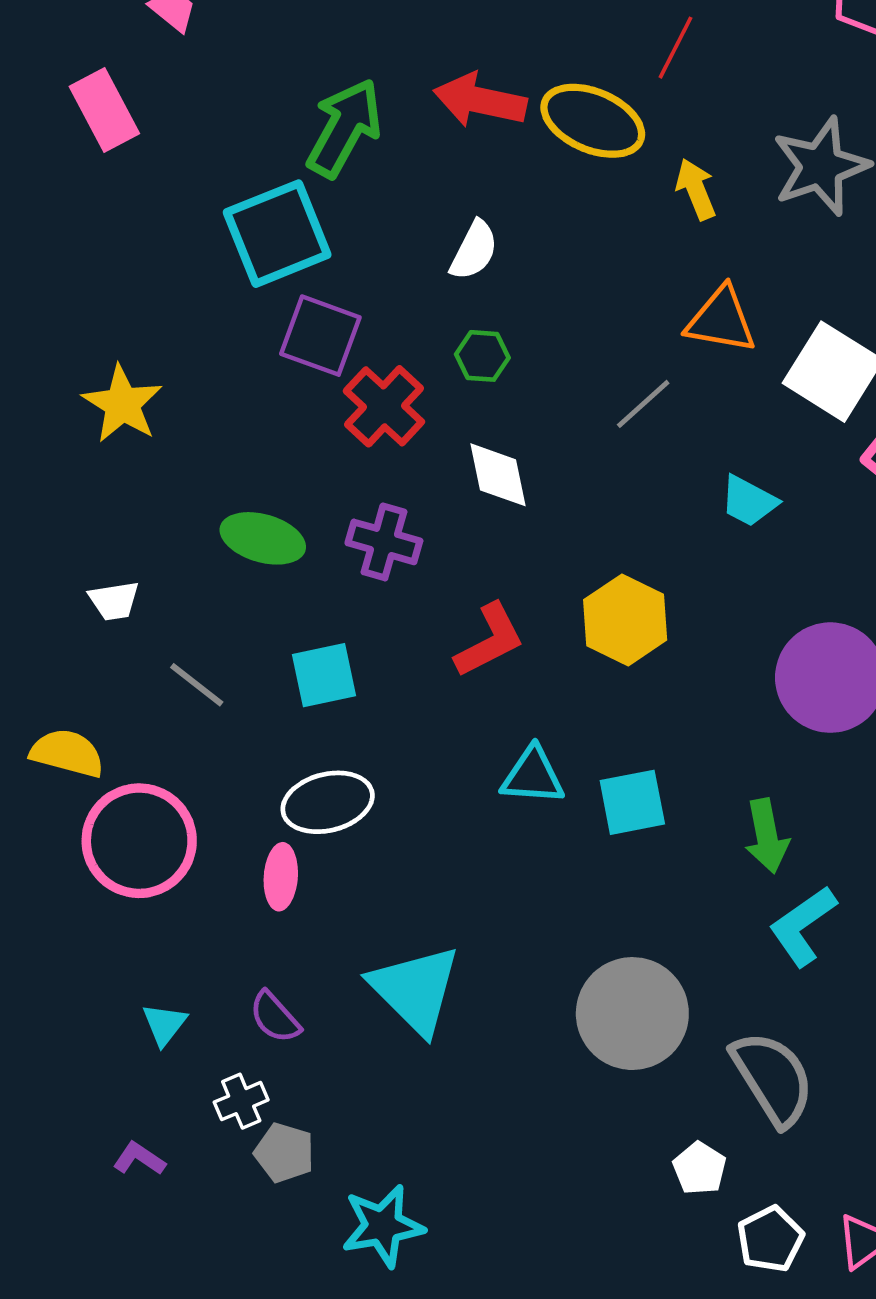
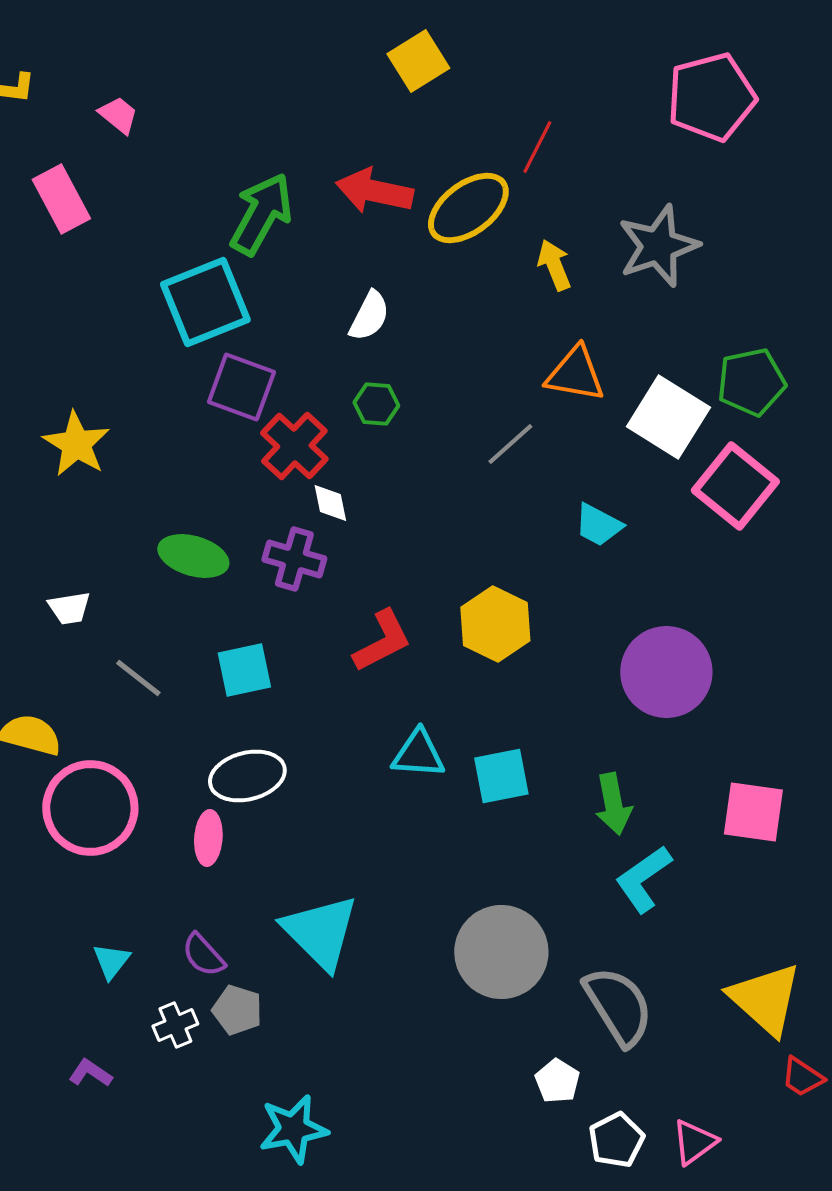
yellow ellipse: (593, 121) -> (468, 208), turned -60
white diamond: (498, 475) -> (330, 503), moved, size x0.7
gray pentagon: (284, 1153) -> (237, 1010), moved

